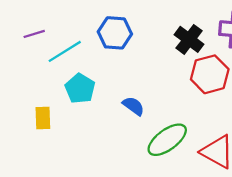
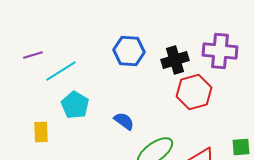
blue hexagon: (115, 33) -> (129, 51), moved
black cross: (189, 39) -> (175, 60), turned 36

